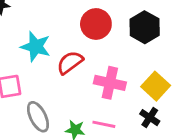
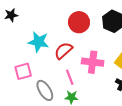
pink line: (104, 124) -> (70, 77), moved, turned 63

